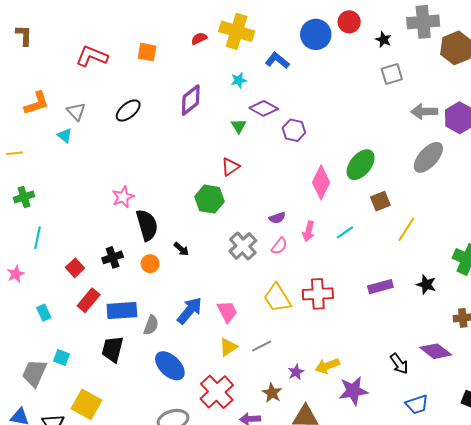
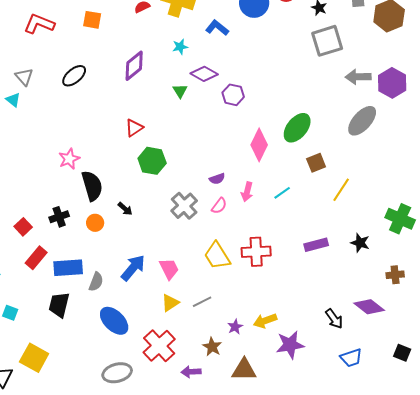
gray square: (392, 74) -> (327, 41), size x1.5
red triangle: (230, 167) -> (134, 128), moved

